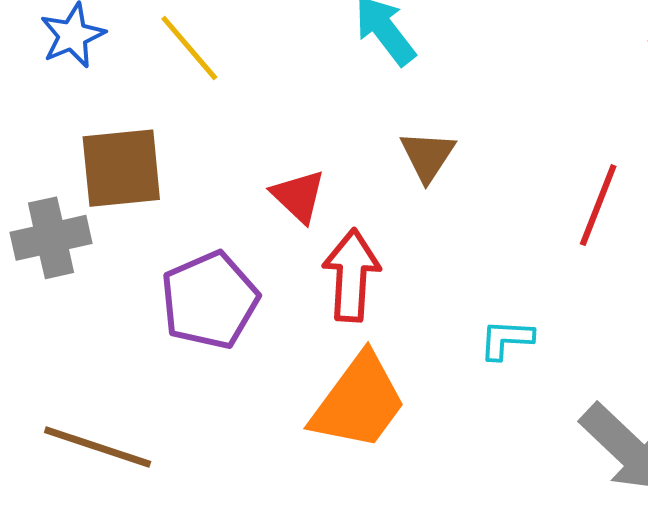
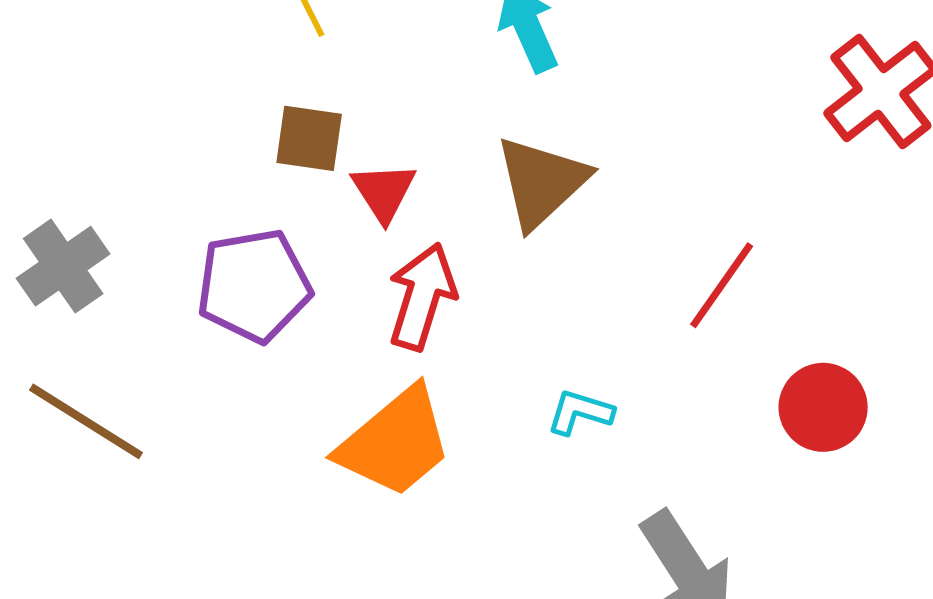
brown triangle: (428, 156) -> (542, 182), size x1.5
brown square: (121, 168) -> (309, 138), moved, size x0.7
gray cross: (51, 238) -> (63, 266), moved, turned -36

